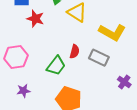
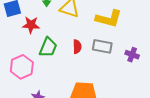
green trapezoid: (56, 66) -> (48, 47), moved
purple cross: (124, 82) -> (132, 55), moved

